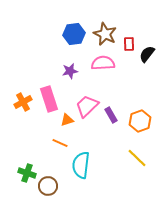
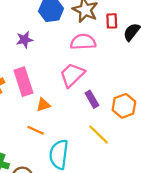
purple star: (70, 71) -> (25, 40), moved
pink trapezoid: (87, 106) -> (72, 75), moved
yellow line: (137, 158) -> (99, 135), moved

